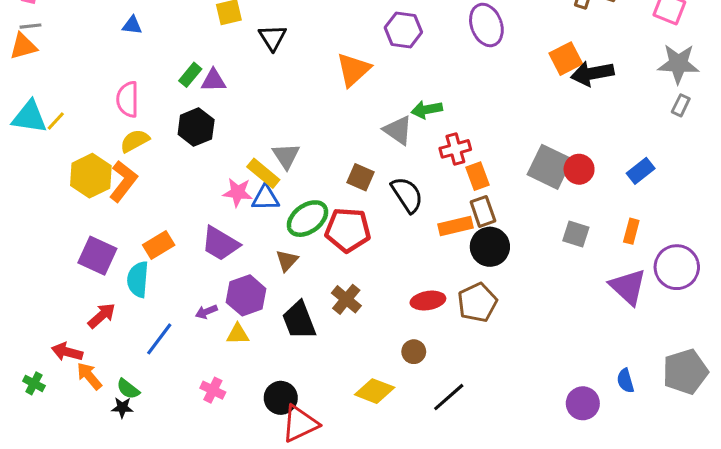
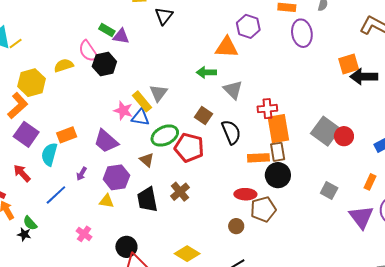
orange triangle: (353, 70) -> (227, 47), moved, turned 35
green rectangle: (190, 75) -> (107, 30), turned 70
pink semicircle: (128, 99) -> (88, 51), moved, turned -45
green arrow: (427, 110) -> (206, 72), moved
orange rectangle: (478, 176) -> (278, 129), size x1.6
orange L-shape: (123, 181) -> (18, 106), moved
gray square: (576, 234) -> (329, 191), moved
brown triangle: (287, 261) -> (147, 160), turned -42
red ellipse: (428, 301) -> (245, 194), moved
purple arrow: (206, 312) -> (82, 174), moved, turned -48
red arrow: (102, 316) -> (22, 173), turned -102
brown circle: (414, 352) -> (236, 226), moved

